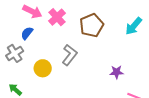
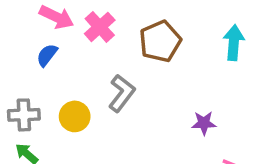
cyan arrow: (134, 26) -> (234, 43), turned 144
gray cross: (15, 53) -> (24, 115), moved, turned 30

